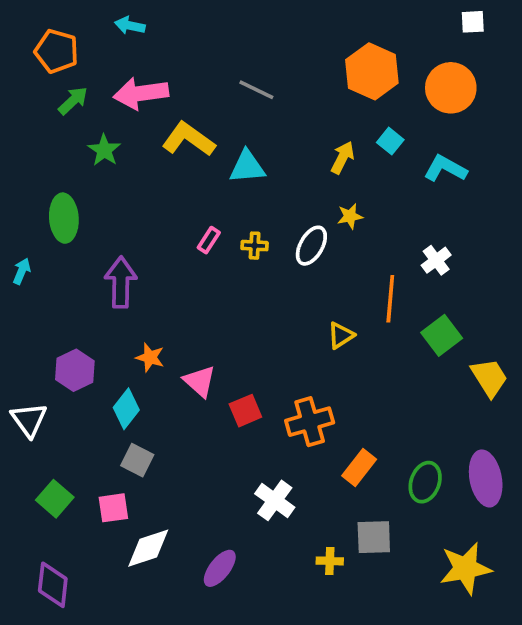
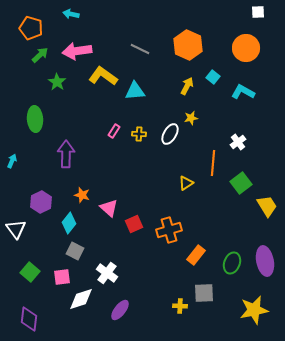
orange hexagon: (372, 71) -> (188, 45), moved
cyan arrow: (22, 271) -> (12, 161), moved
white cross: (275, 500) -> (107, 273), moved

